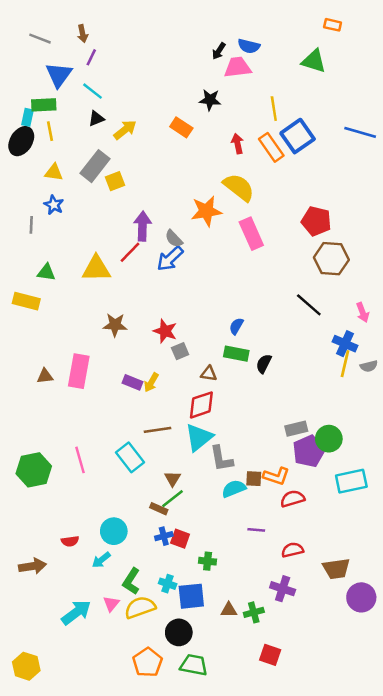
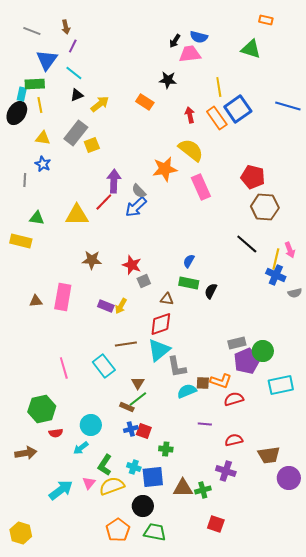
yellow line: (345, 364) -> (276, 259), moved
green hexagon: (34, 470) -> (42, 409), moved
brown triangle: (229, 610) -> (183, 488), size x1.5

